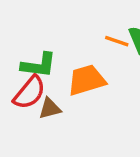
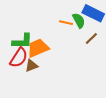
orange trapezoid: (87, 80) -> (38, 48), moved

